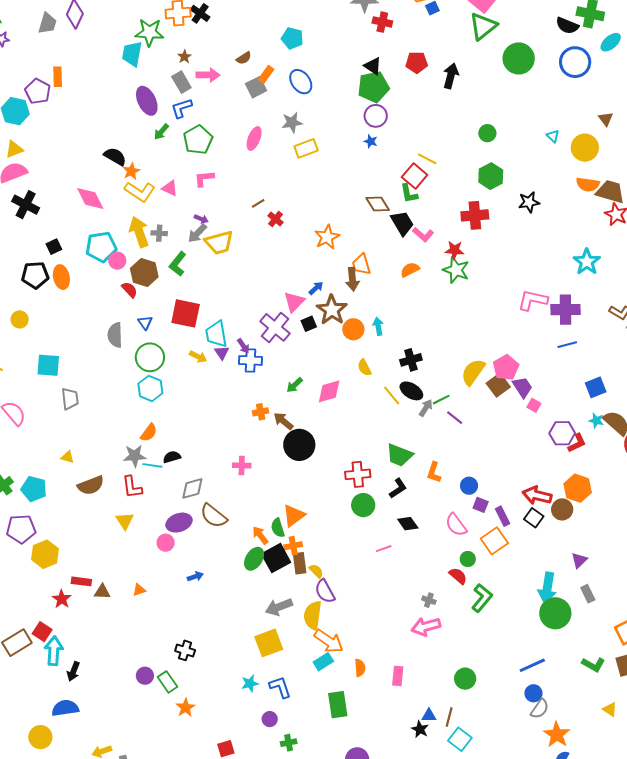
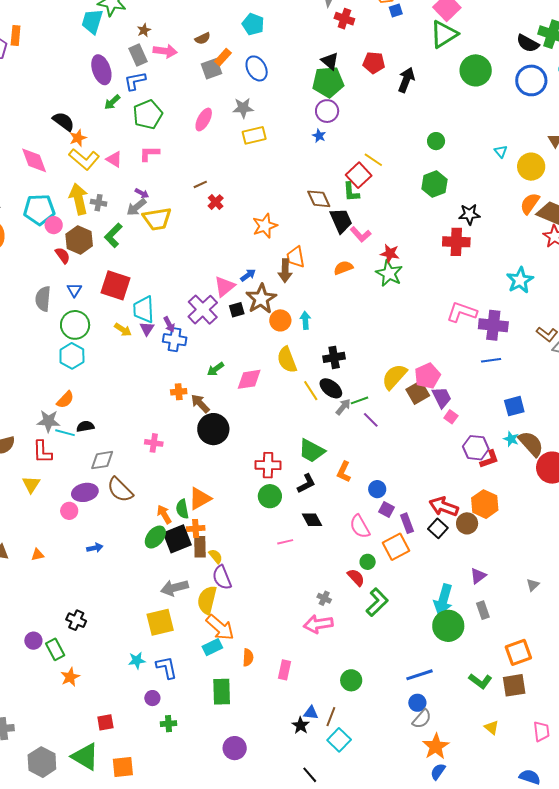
orange semicircle: (588, 184) -> (530, 204), turned 110
red cross: (475, 215) -> (456, 242), moved
yellow semicircle: (364, 368) -> (287, 360), size x1.5

